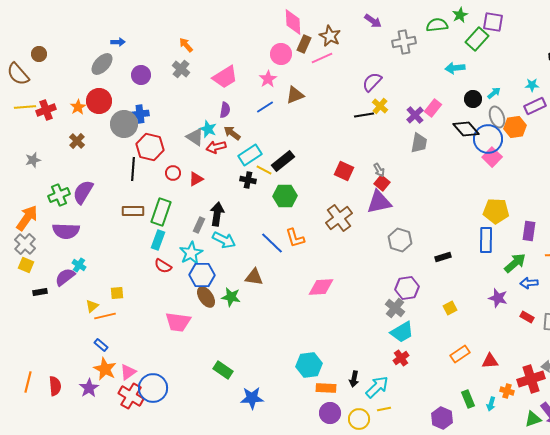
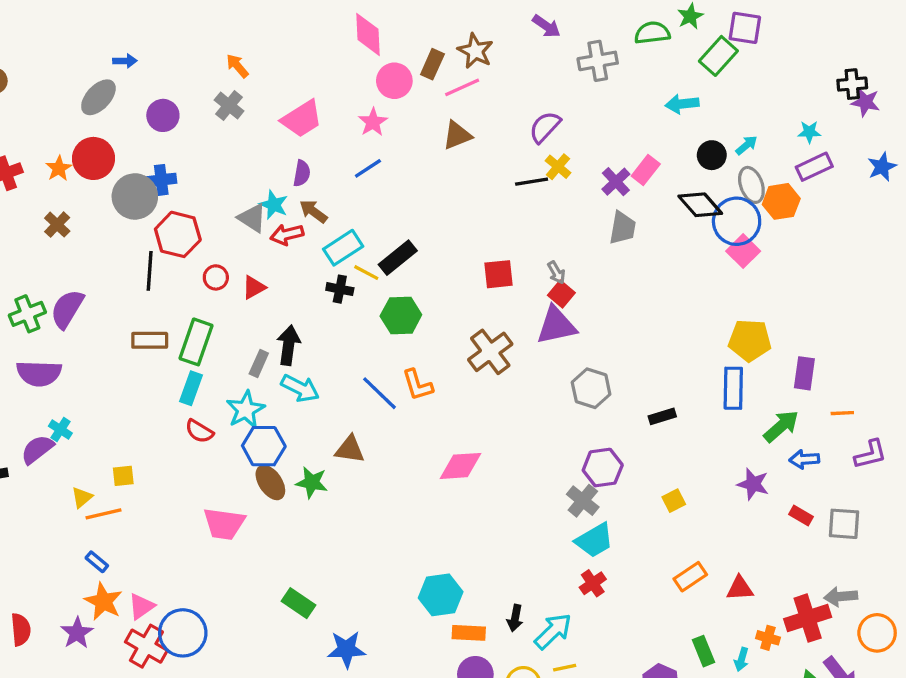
pink diamond: (293, 22) -> (368, 34), moved
brown triangle: (295, 95) -> (457, 135), moved
red square: (344, 171) -> (499, 274), turned -30

